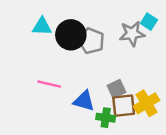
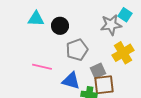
black circle: (71, 35) -> (60, 26), size x0.7
gray pentagon: (91, 41) -> (77, 50), moved, turned 30
yellow cross: (146, 103) -> (123, 53), moved

